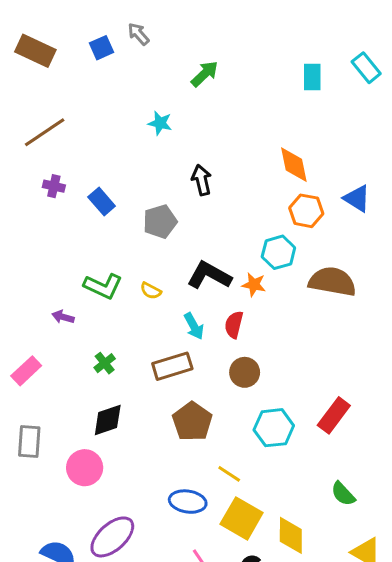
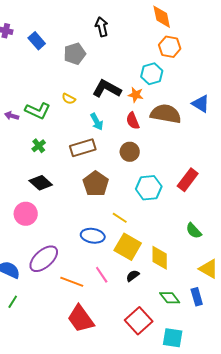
blue triangle: (357, 198) -> (201, 104), moved
brown semicircle: (332, 282) -> (166, 114), moved
green L-shape: (103, 286) -> (38, 111), moved
red semicircle: (234, 325) -> (133, 121), moved, turned -36
black diamond: (108, 420) -> (41, 183), turned 60

